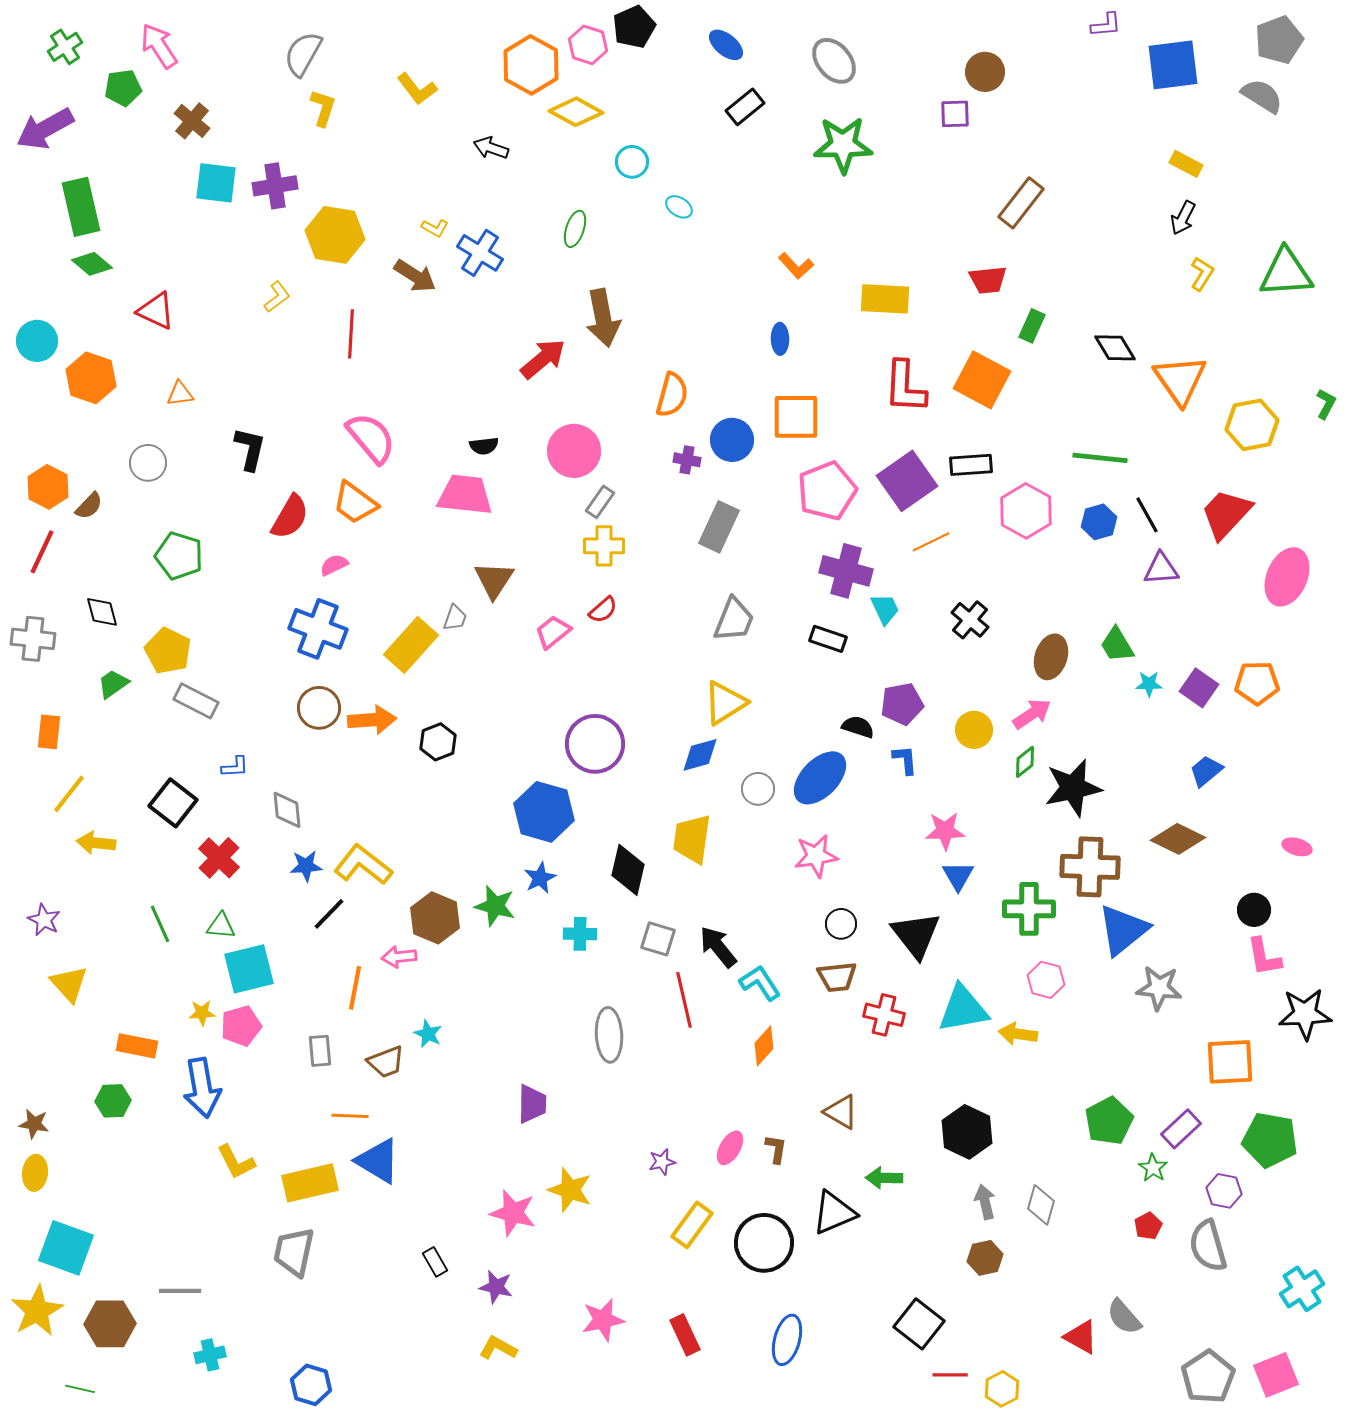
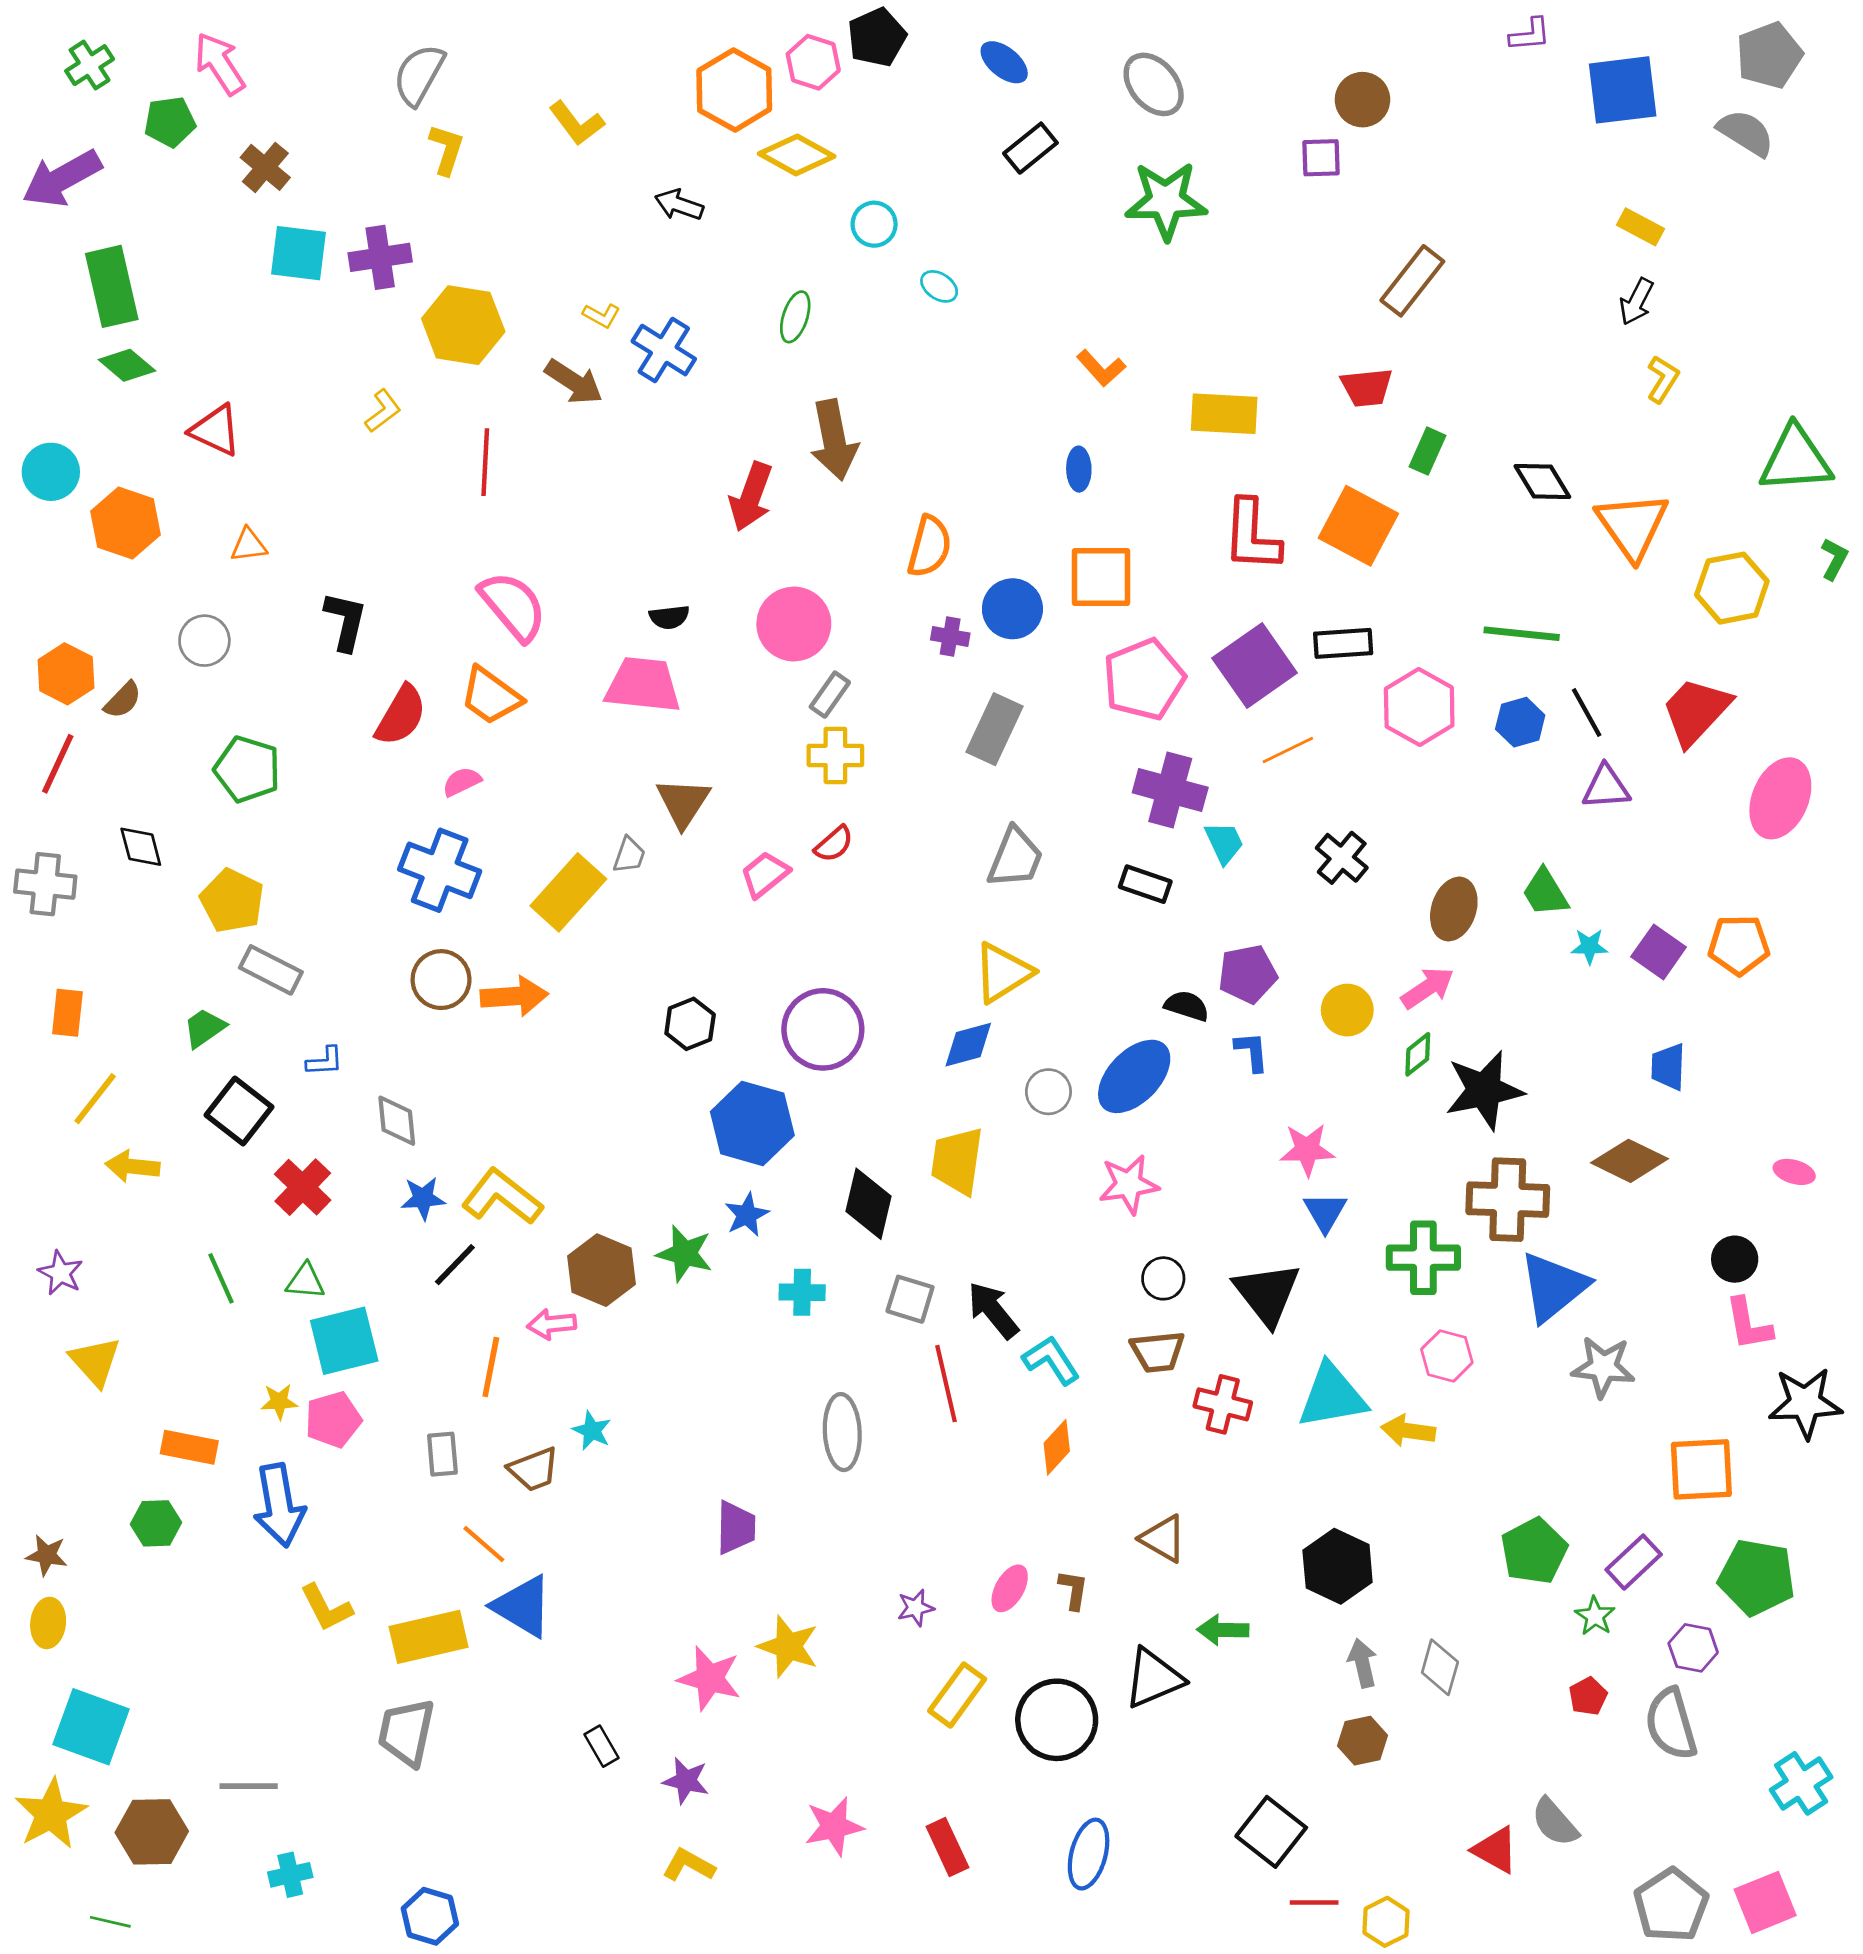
green triangle: (1286, 273) -> (1796, 459), moved
red arrow: (543, 359) -> (751, 497), turned 150
green trapezoid: (113, 684) -> (204, 1028), moved
black hexagon: (438, 742) -> (690, 1024), moved
blue trapezoid: (1206, 771) -> (1668, 1067), turned -48
orange line: (350, 1116) -> (484, 1544), turned 39

